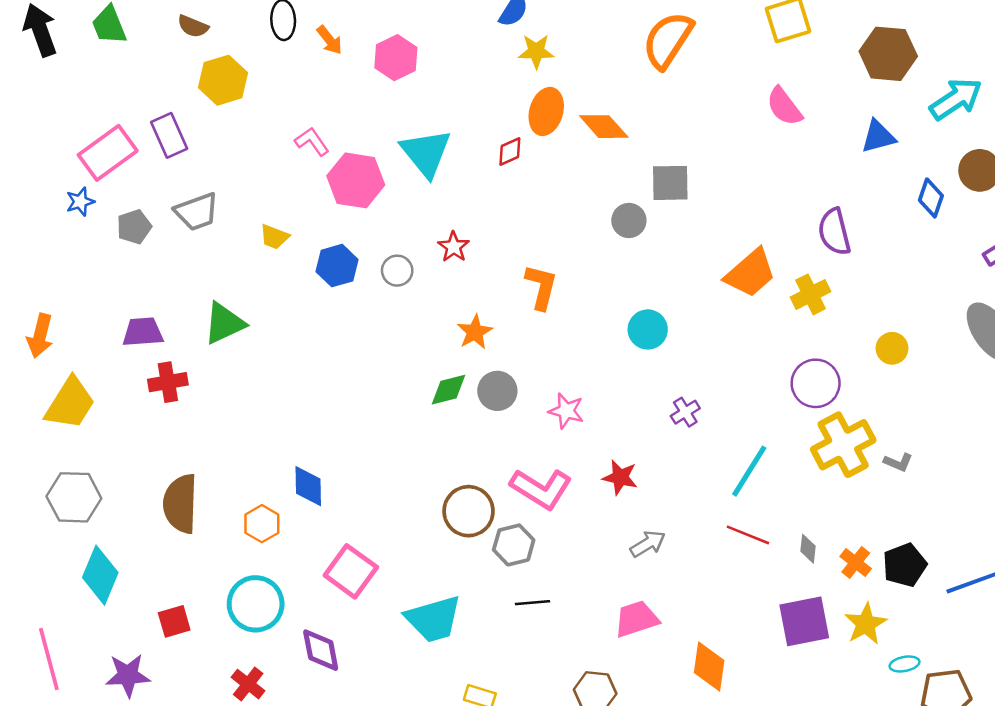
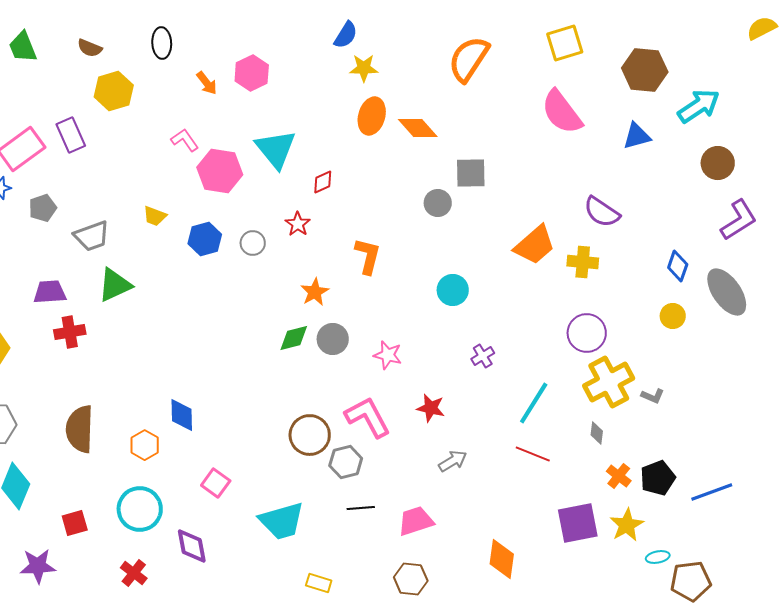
orange arrow: (329, 40) -> (207, 83), moved
pink semicircle: (784, 106) -> (562, 112), size x1.4
red diamond: (510, 152) -> (323, 182), moved
blue diamond: (931, 198) -> (678, 266), moved
gray trapezoid: (197, 212) -> (92, 236), moved
purple semicircle: (834, 232) -> (602, 212), turned -42
yellow cross: (811, 294) -> (583, 262), turned 32
yellow circle: (892, 348) -> (673, 316), moved
pink L-shape: (541, 489) -> (368, 417), turned -150
gray diamond: (808, 549) -> (597, 433), moved
pink square: (351, 571) -> (216, 483), size x0.7
pink trapezoid: (636, 619) -> (416, 521), moved

